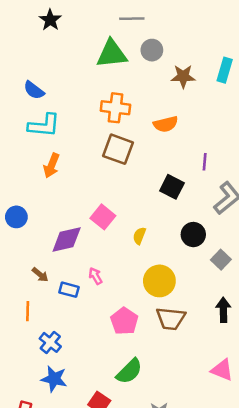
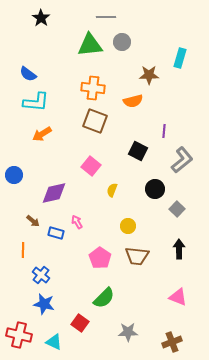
brown star: (183, 76) -> (149, 75), moved
orange arrow: (51, 166) -> (42, 134), turned 36
pink square: (103, 217) -> (91, 166), moved
yellow circle: (159, 281) -> (128, 226), size x0.6

